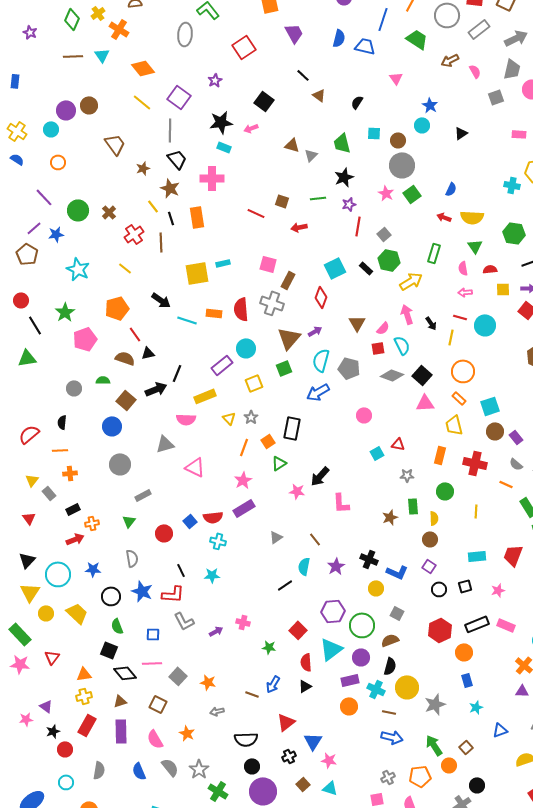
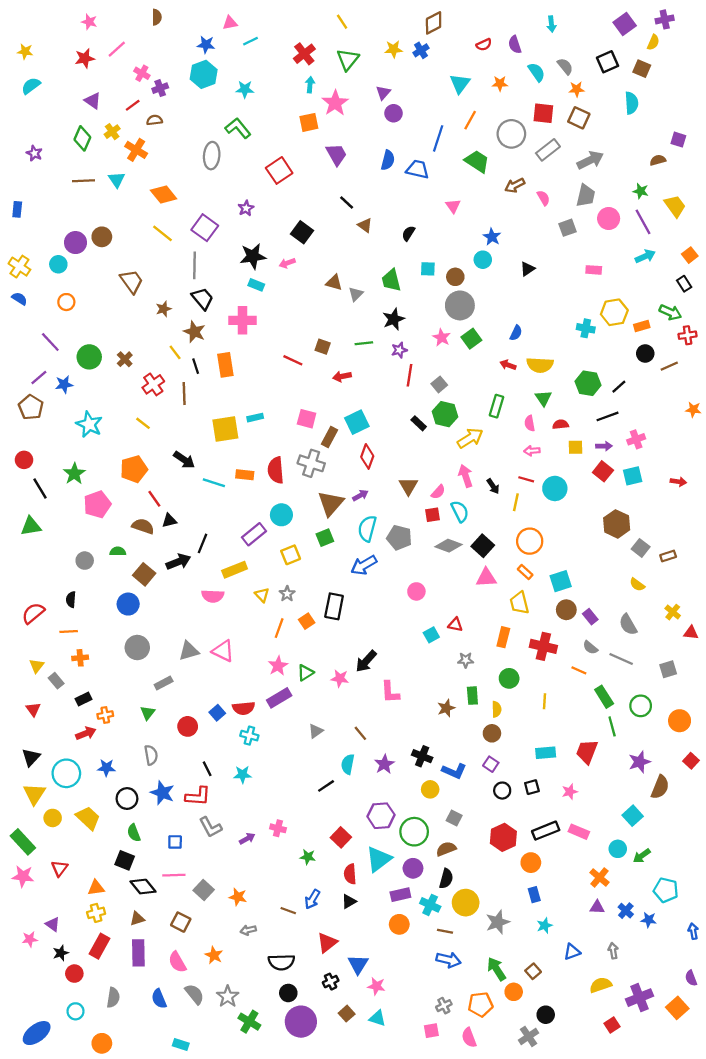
cyan square: (335, 268) -> (357, 422), moved
gray triangle: (165, 444) -> (189, 651), moved
green triangle: (279, 463) -> (305, 673), moved

